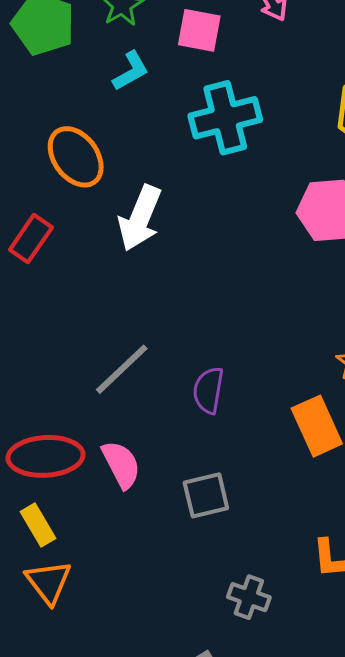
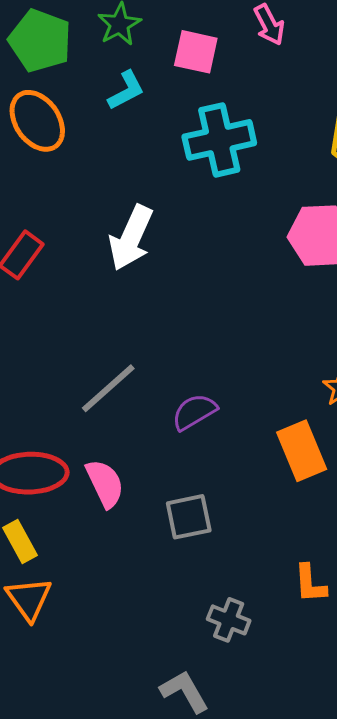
orange ellipse: (76, 157) -> (37, 121), moved
purple semicircle: (208, 390) -> (194, 412), turned 48

